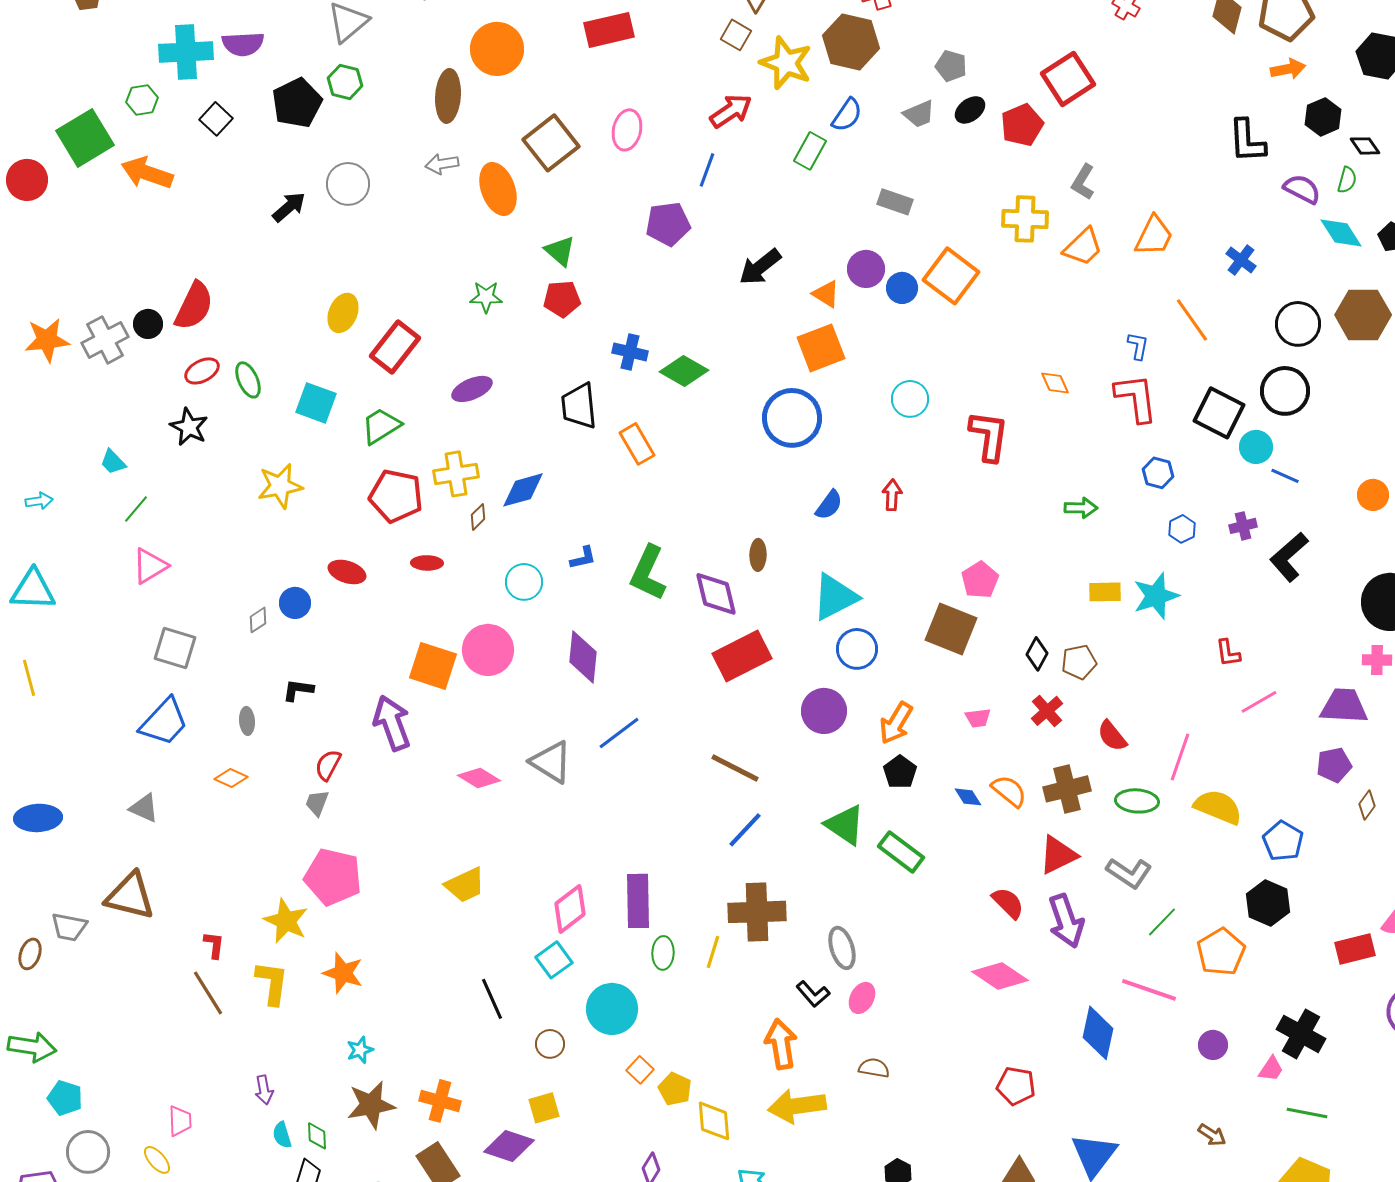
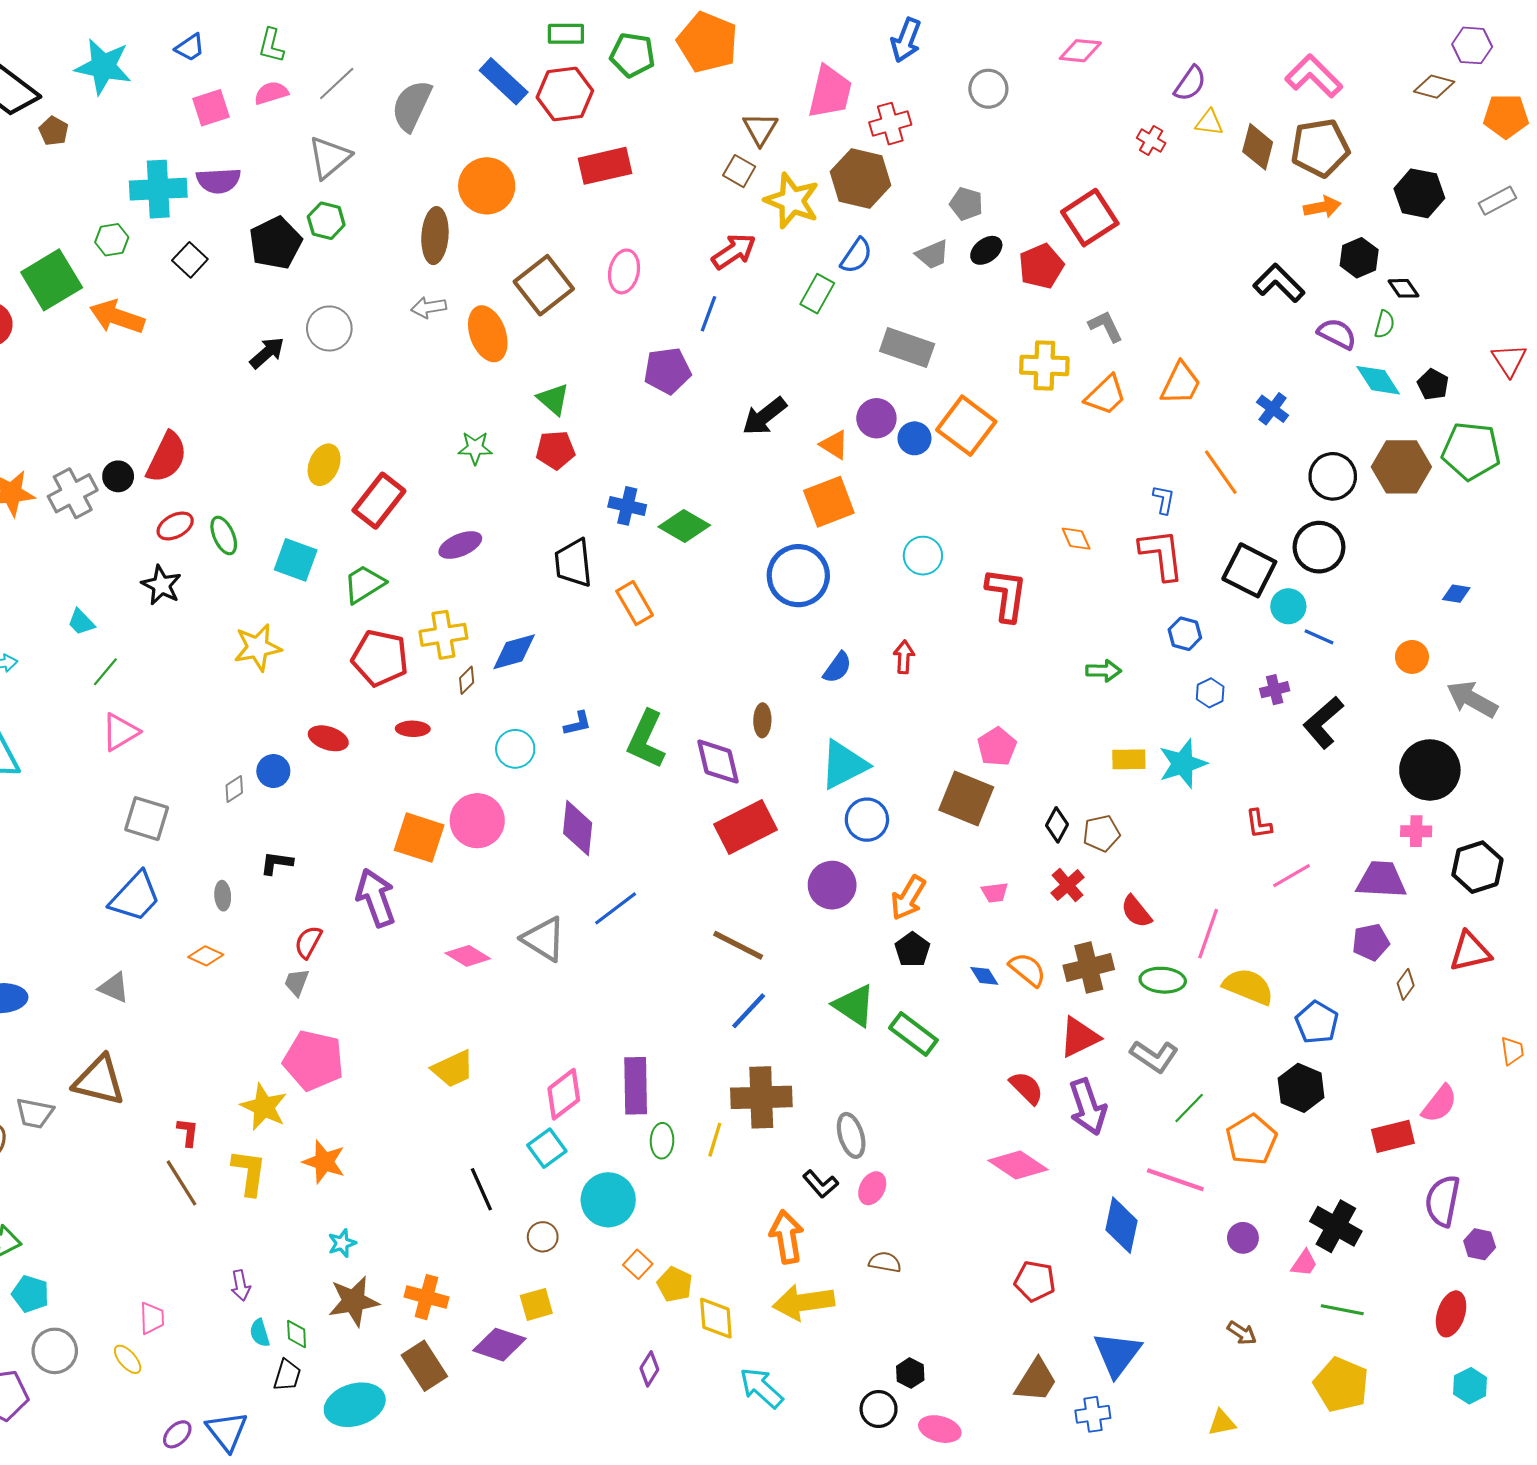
black L-shape: (1247, 141) -> (1279, 283), turned 138
gray L-shape: (1083, 182) -> (1106, 326), turned 123
gray rectangle: (895, 202) -> (907, 347), size x1.4

